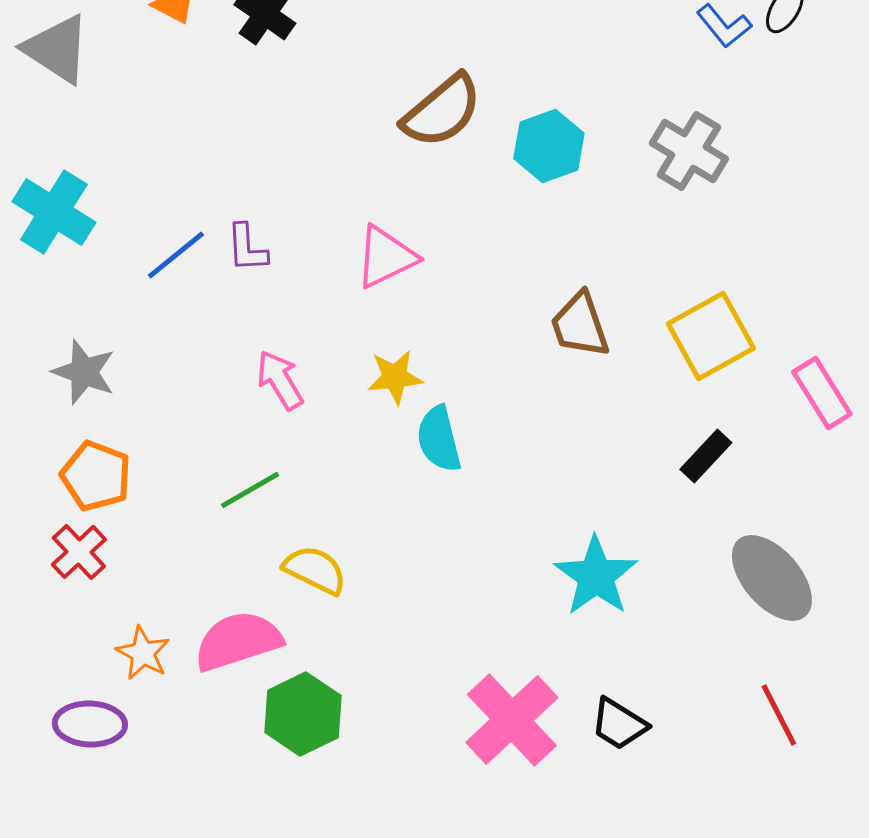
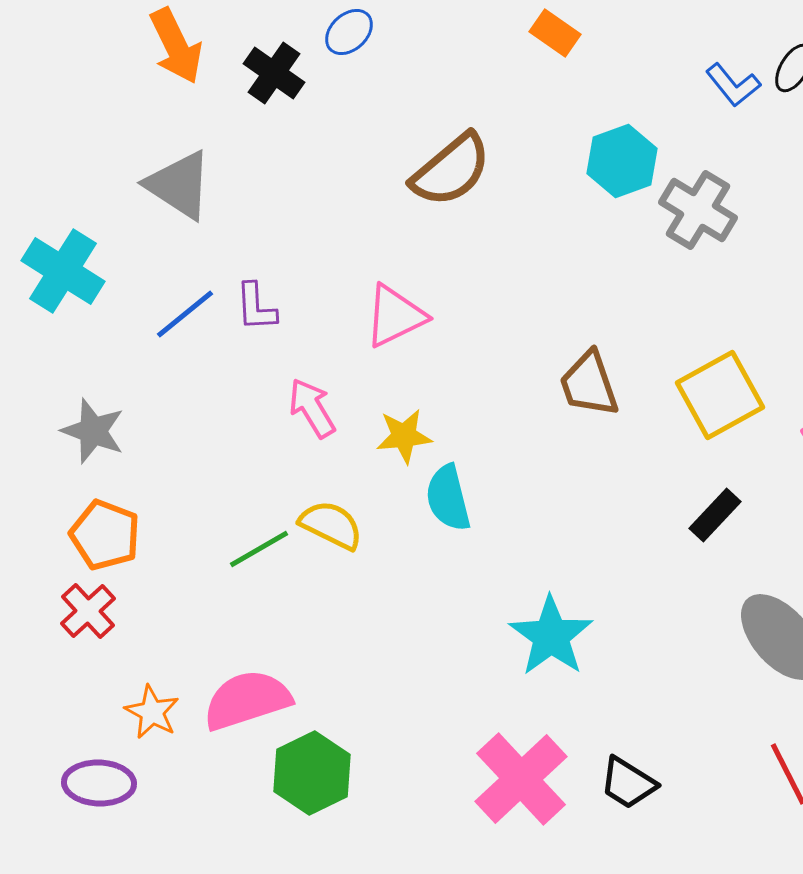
gray triangle: (57, 49) -> (179, 185), moved
cyan hexagon: (549, 146) -> (622, 161), moved
pink arrow: (280, 380) -> (312, 408), moved
yellow semicircle: (315, 570) -> (331, 525), moved
cyan star: (596, 576) -> (551, 636), moved

